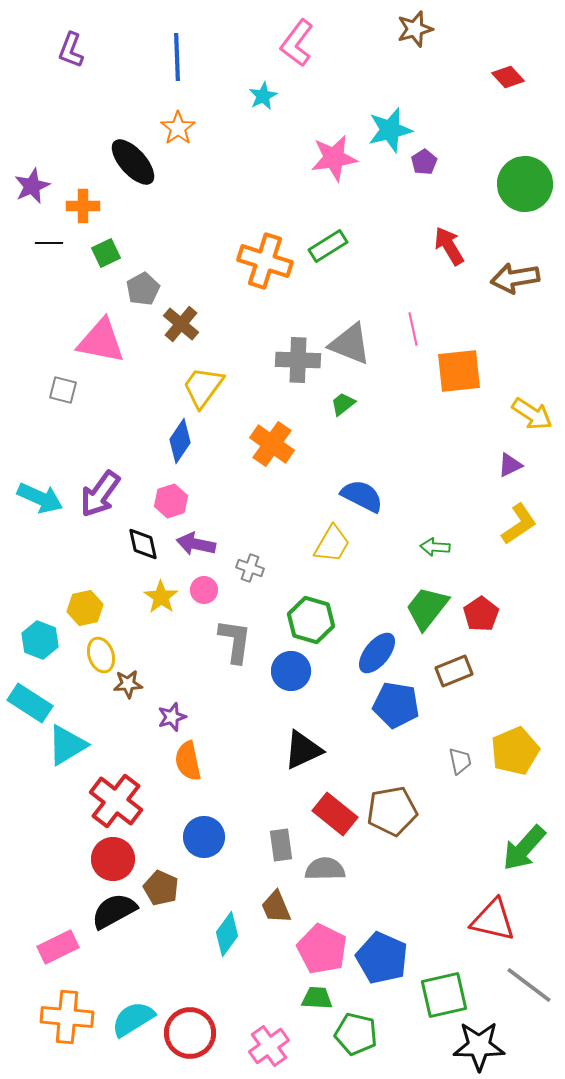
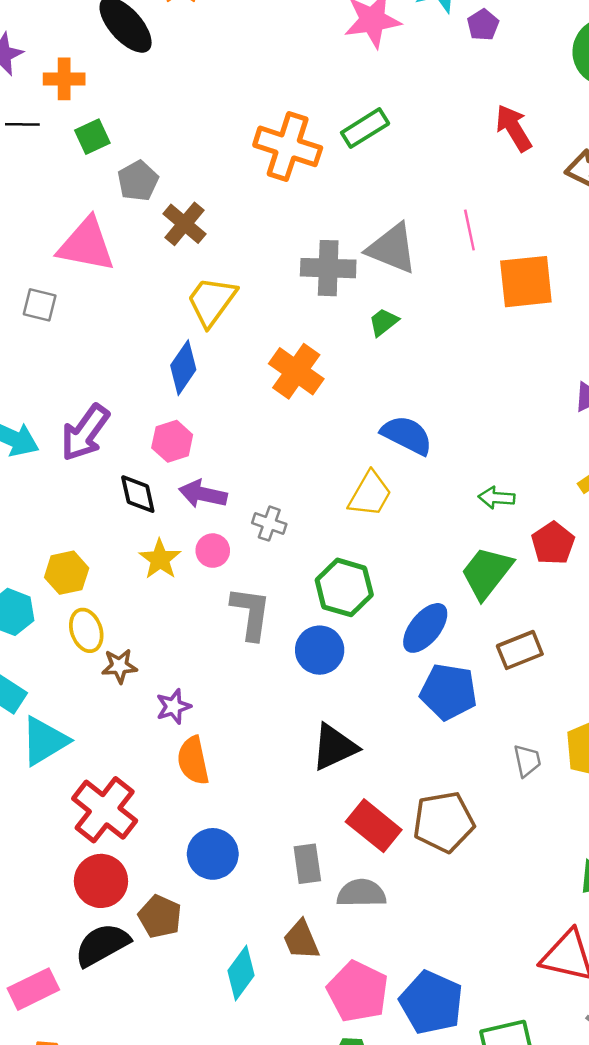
red pentagon: (481, 614) -> (553, 543), moved

